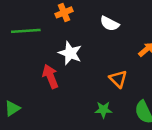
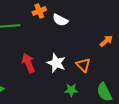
white semicircle: (110, 24) -> (60, 20), moved
white star: (70, 53) -> (56, 63), moved

